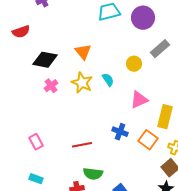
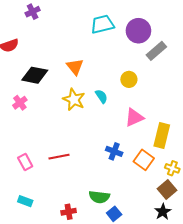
gray rectangle: (160, 49) -> (156, 51), moved
pink cross: (51, 86) -> (20, 103), moved
red line: (82, 145) -> (59, 157), moved
green semicircle: (93, 174) -> (99, 197), moved

